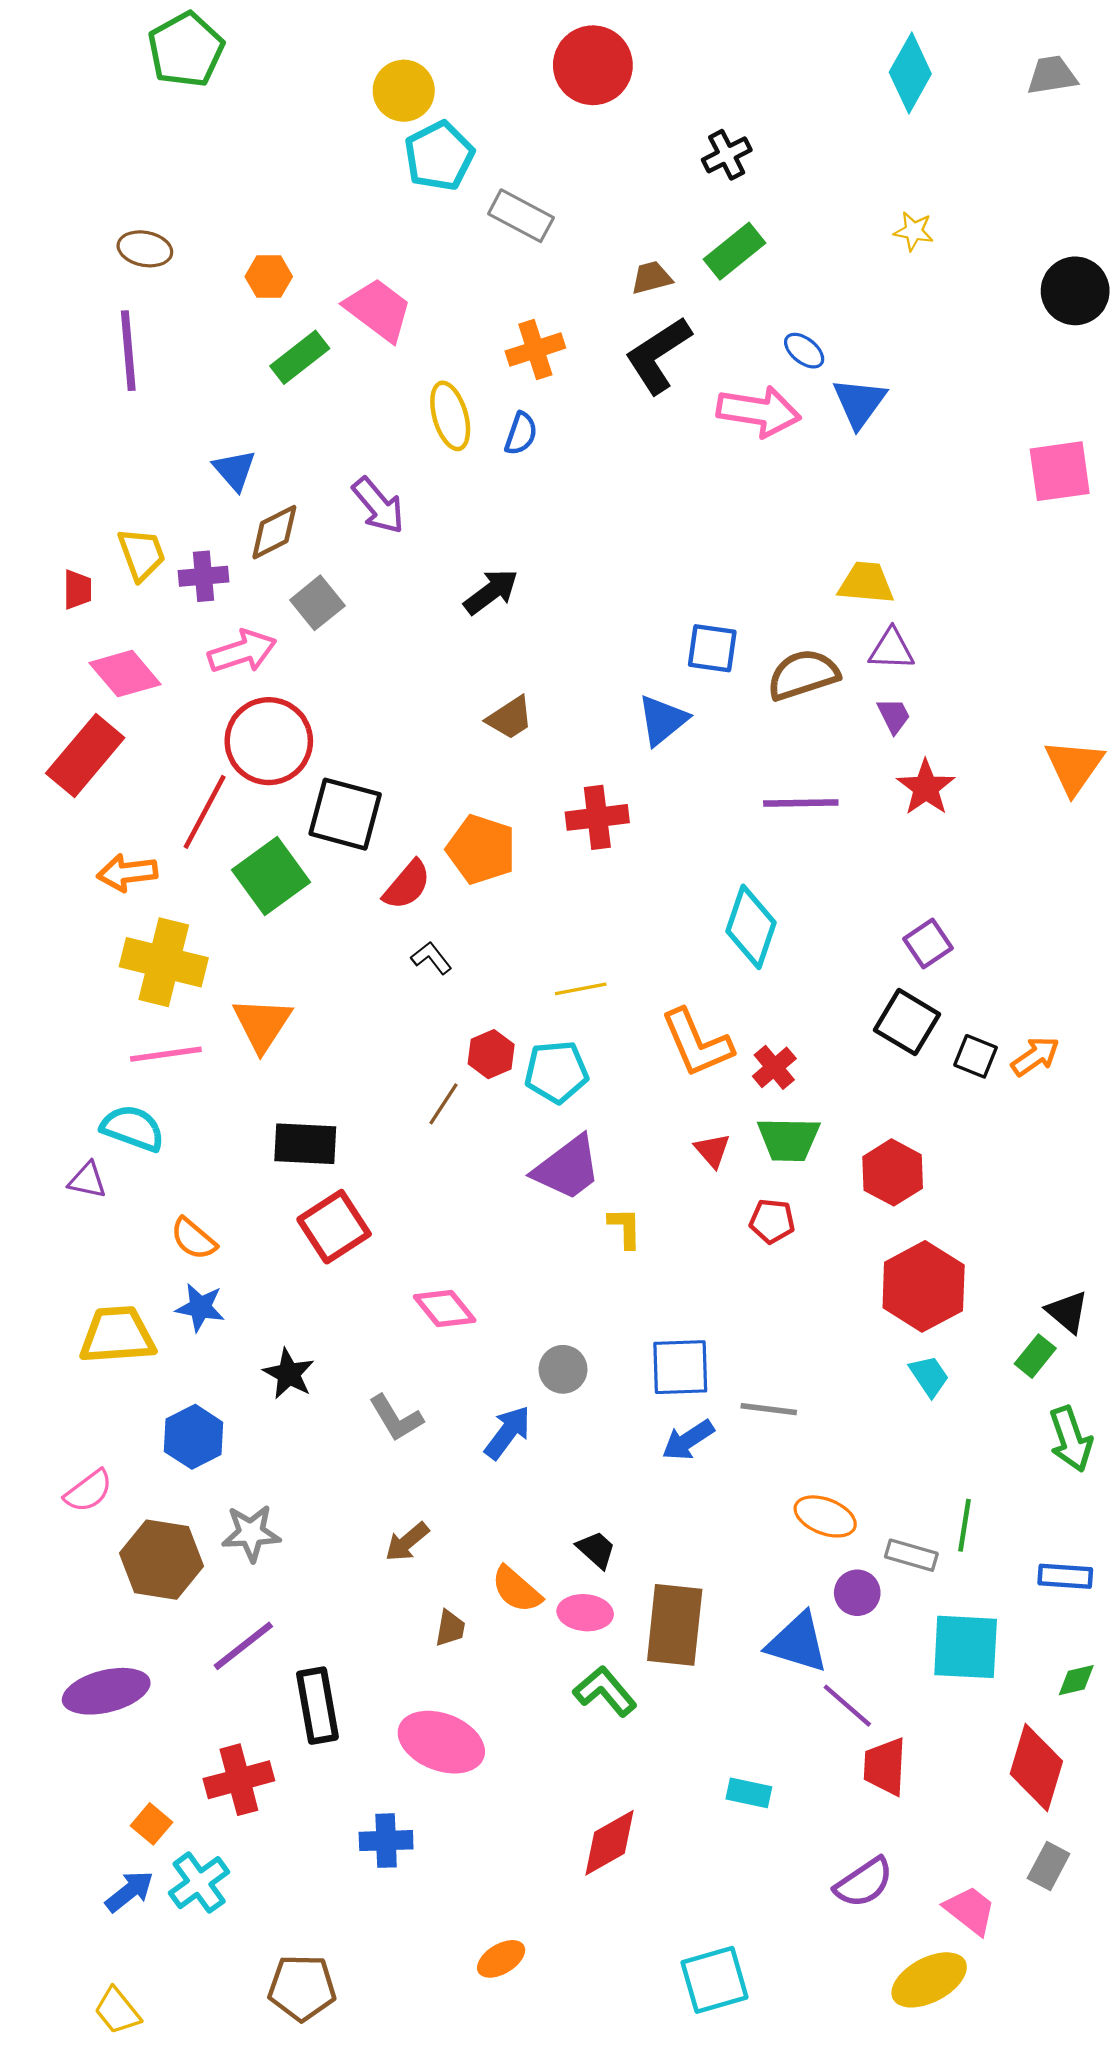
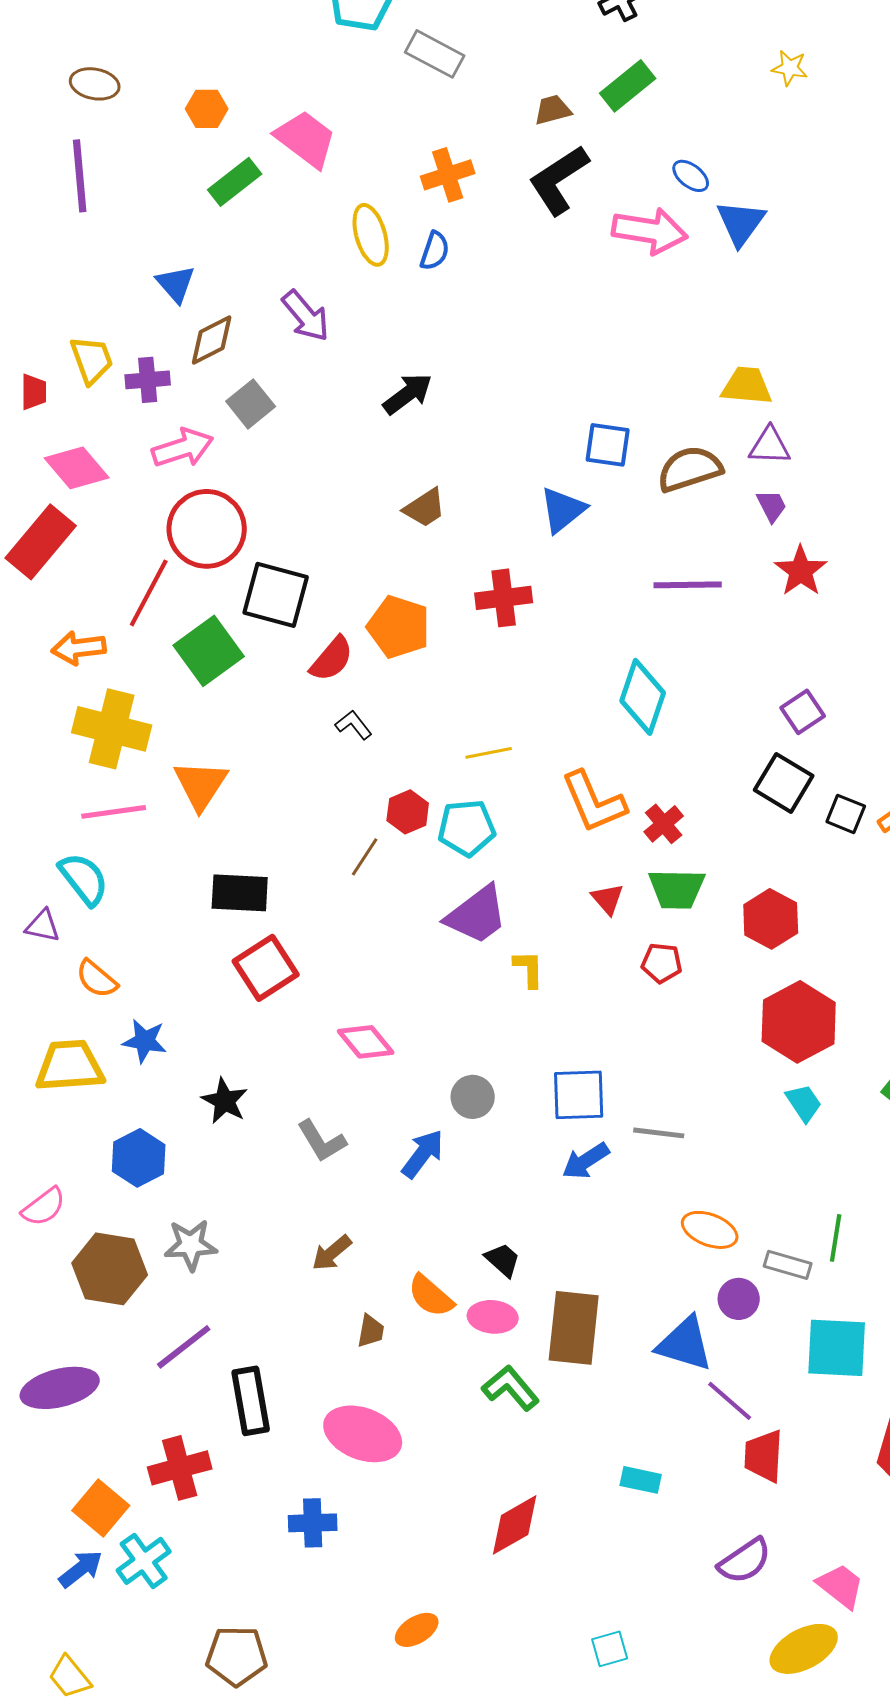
cyan semicircle: (133, 1128) -> (84, 879), turned 32
orange semicircle: (194, 1239) -> (97, 979), moved
orange square: (152, 1824) -> (101, 1508), size x1.5
cyan square: (715, 1980) -> (610, 1649), size x0.6

